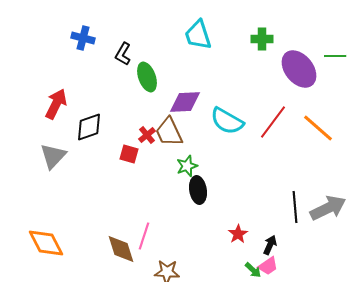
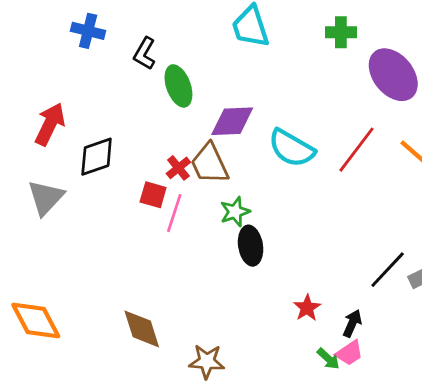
black line: (295, 207) -> (388, 270), turned 48
pink line: (144, 236) -> (174, 213), moved

